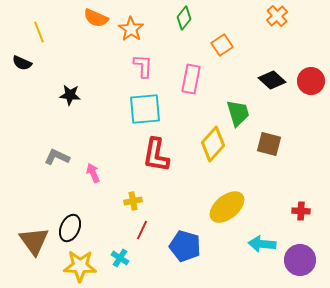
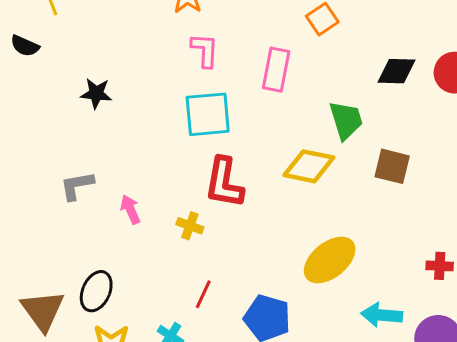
black diamond: (272, 80) -> (397, 71), turned -40
yellow diamond: (213, 144) -> (309, 166), turned 60
gray L-shape: (57, 157) -> (77, 186), turned -35
yellow cross: (133, 201) -> (190, 226), moved, turned 30

